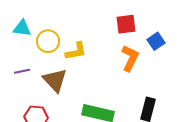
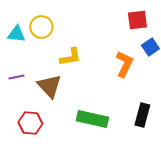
red square: (126, 24) -> (137, 20), moved
yellow circle: (48, 41) -> (41, 27), moved

